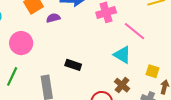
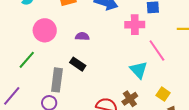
purple semicircle: (53, 18) -> (82, 36), moved
black rectangle: (73, 65) -> (78, 64), moved

